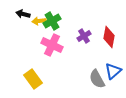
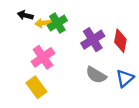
purple cross: (84, 36) -> (93, 40), size x1.5
pink cross: (52, 45) -> (43, 57), moved, turned 30
gray semicircle: (97, 79) -> (96, 75), moved, turned -30

